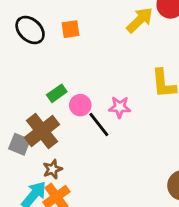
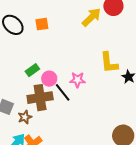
brown cross: (42, 131) -> (40, 98), moved, turned 30
brown star: (53, 169) -> (25, 117), moved

